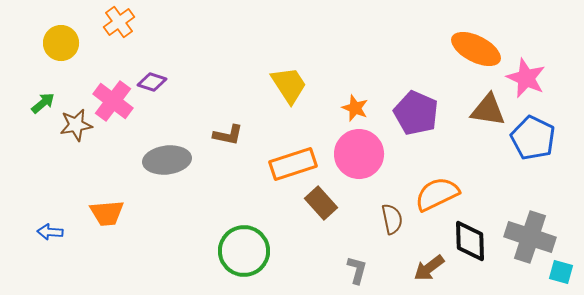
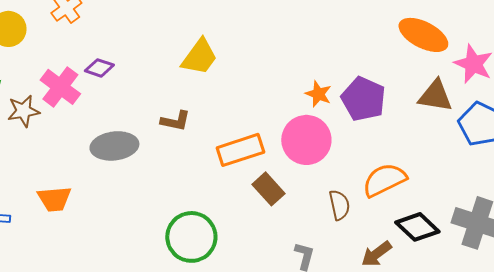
yellow trapezoid: (289, 85) -> (199, 57), moved, turned 69
orange star: (355, 108) -> (318, 94), moved
black diamond: (470, 241) -> (417, 227), turned -45

